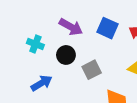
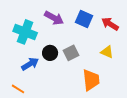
cyan cross: (35, 44) -> (25, 32), size x1.6
black circle: (66, 55) -> (50, 53), moved

